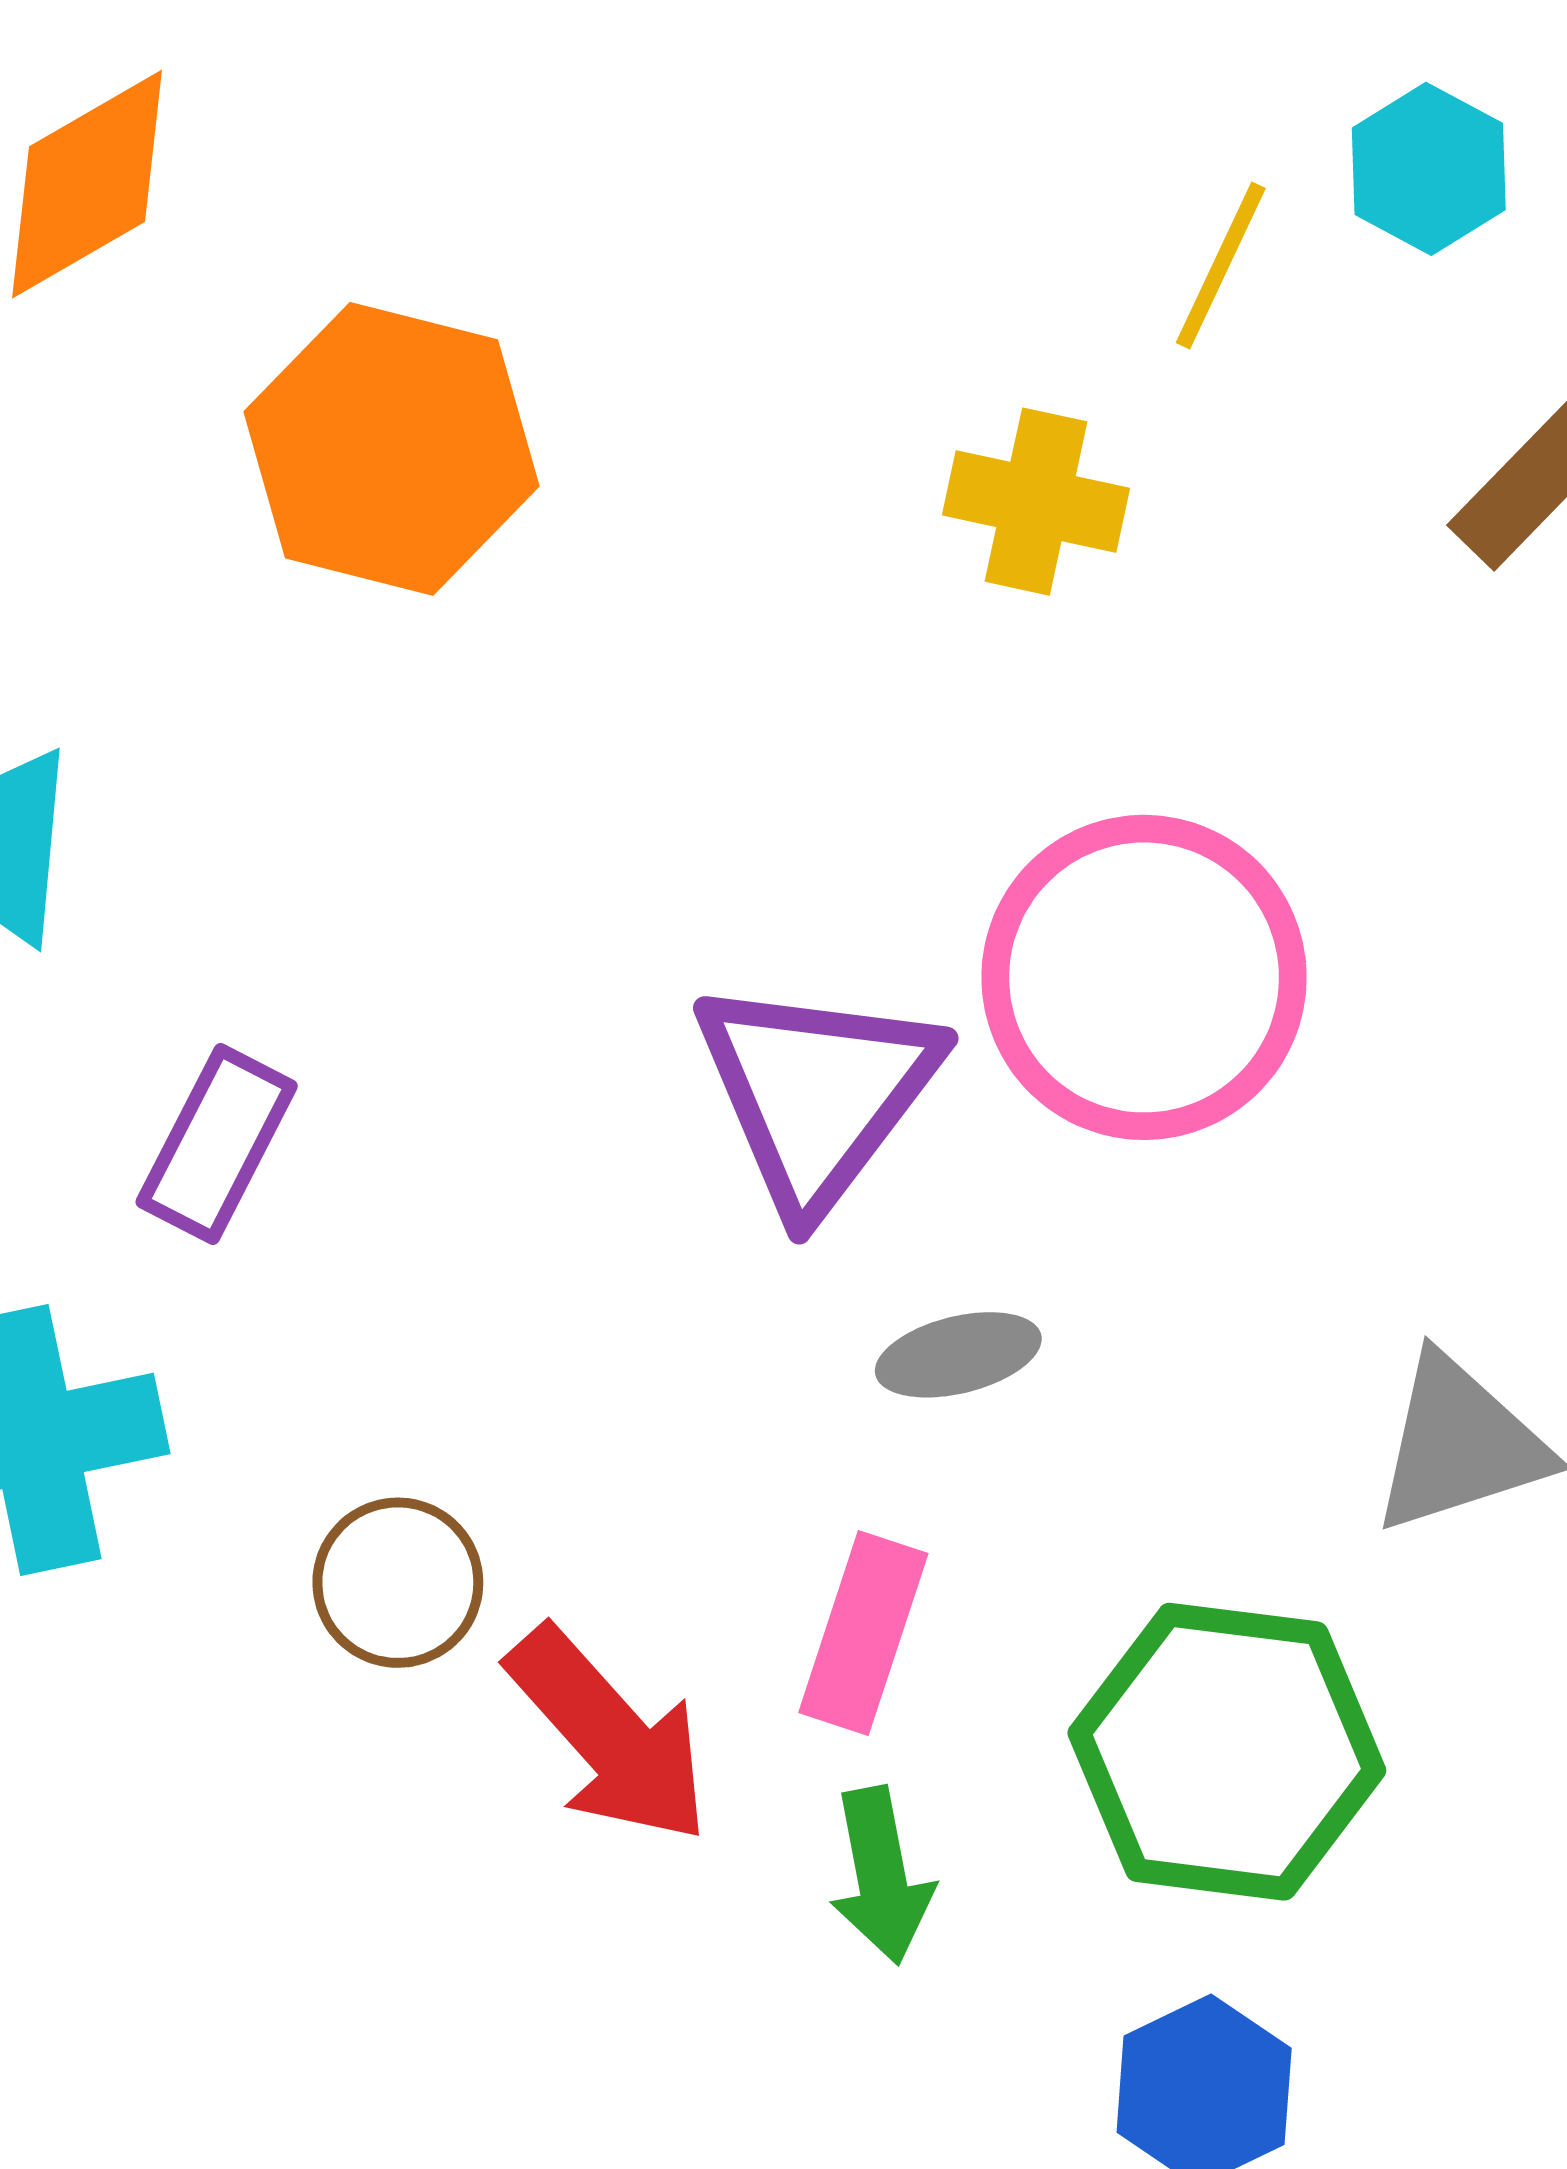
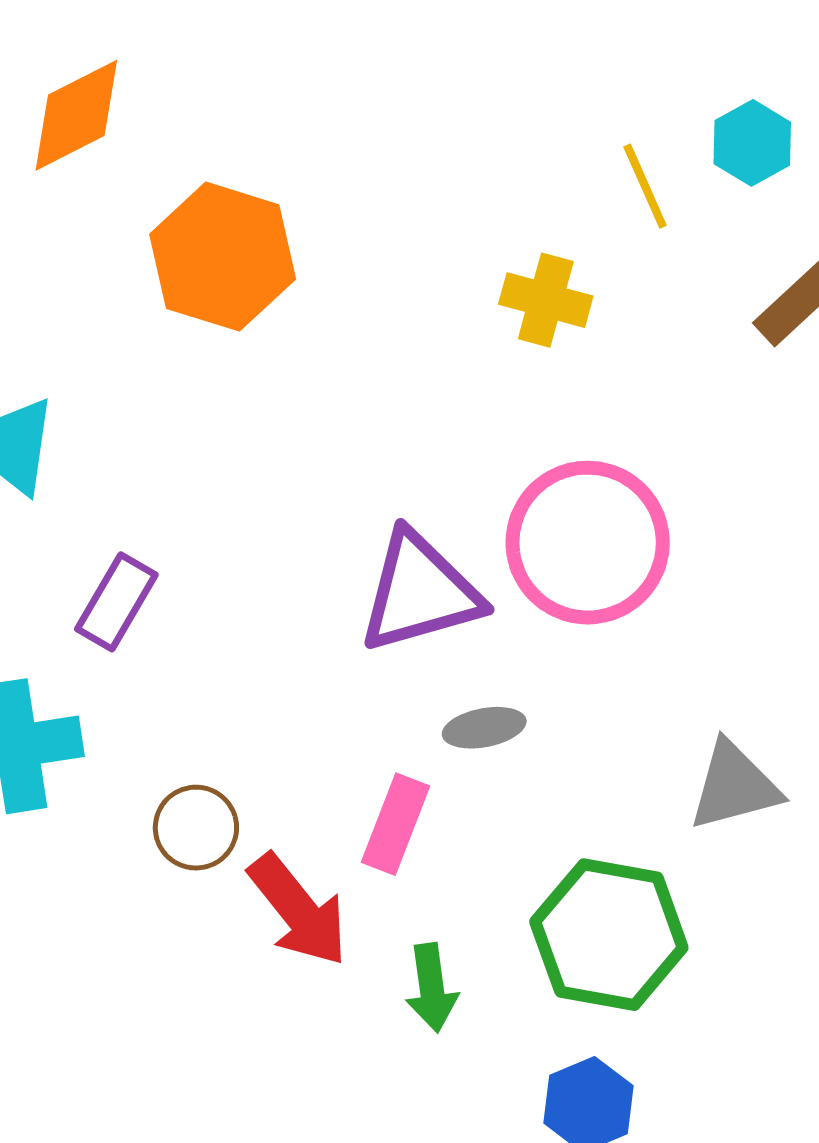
yellow line: (1221, 265) -> (645, 186), turned -52
purple triangle: (817, 1093) -> (420, 592), turned 34
pink rectangle: (863, 1633) -> (396, 824), moved

